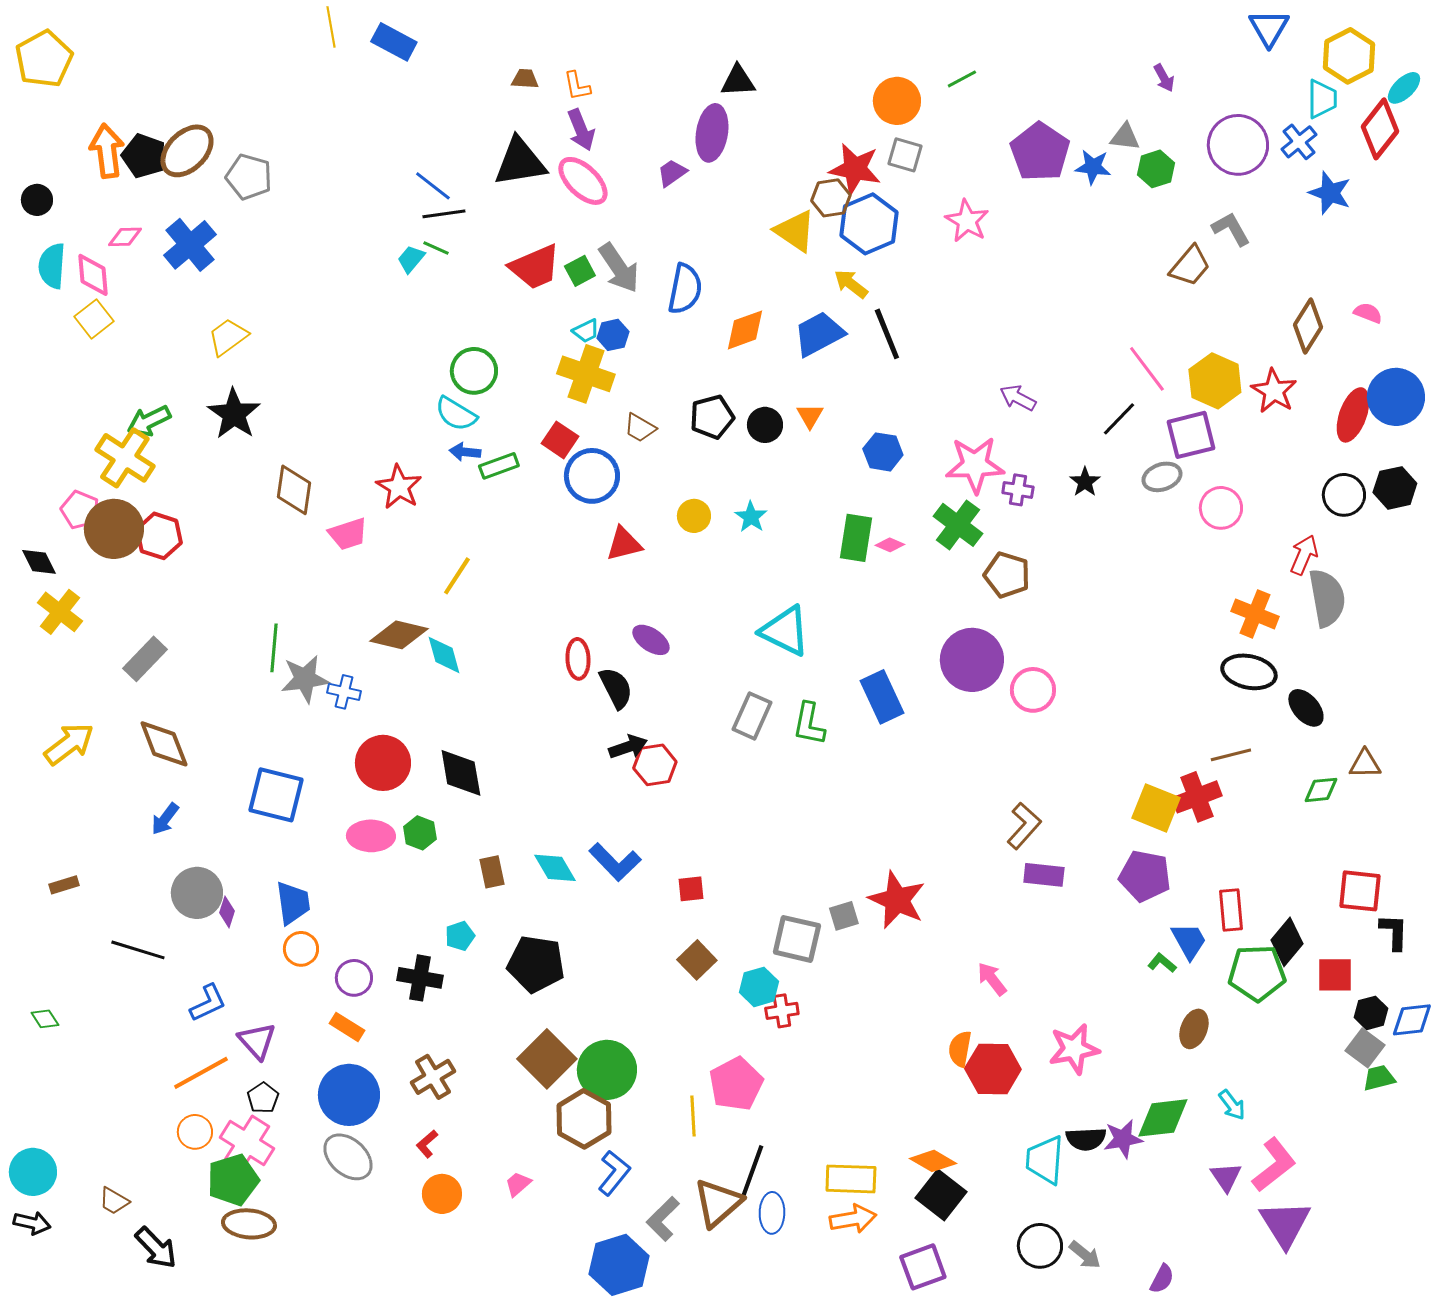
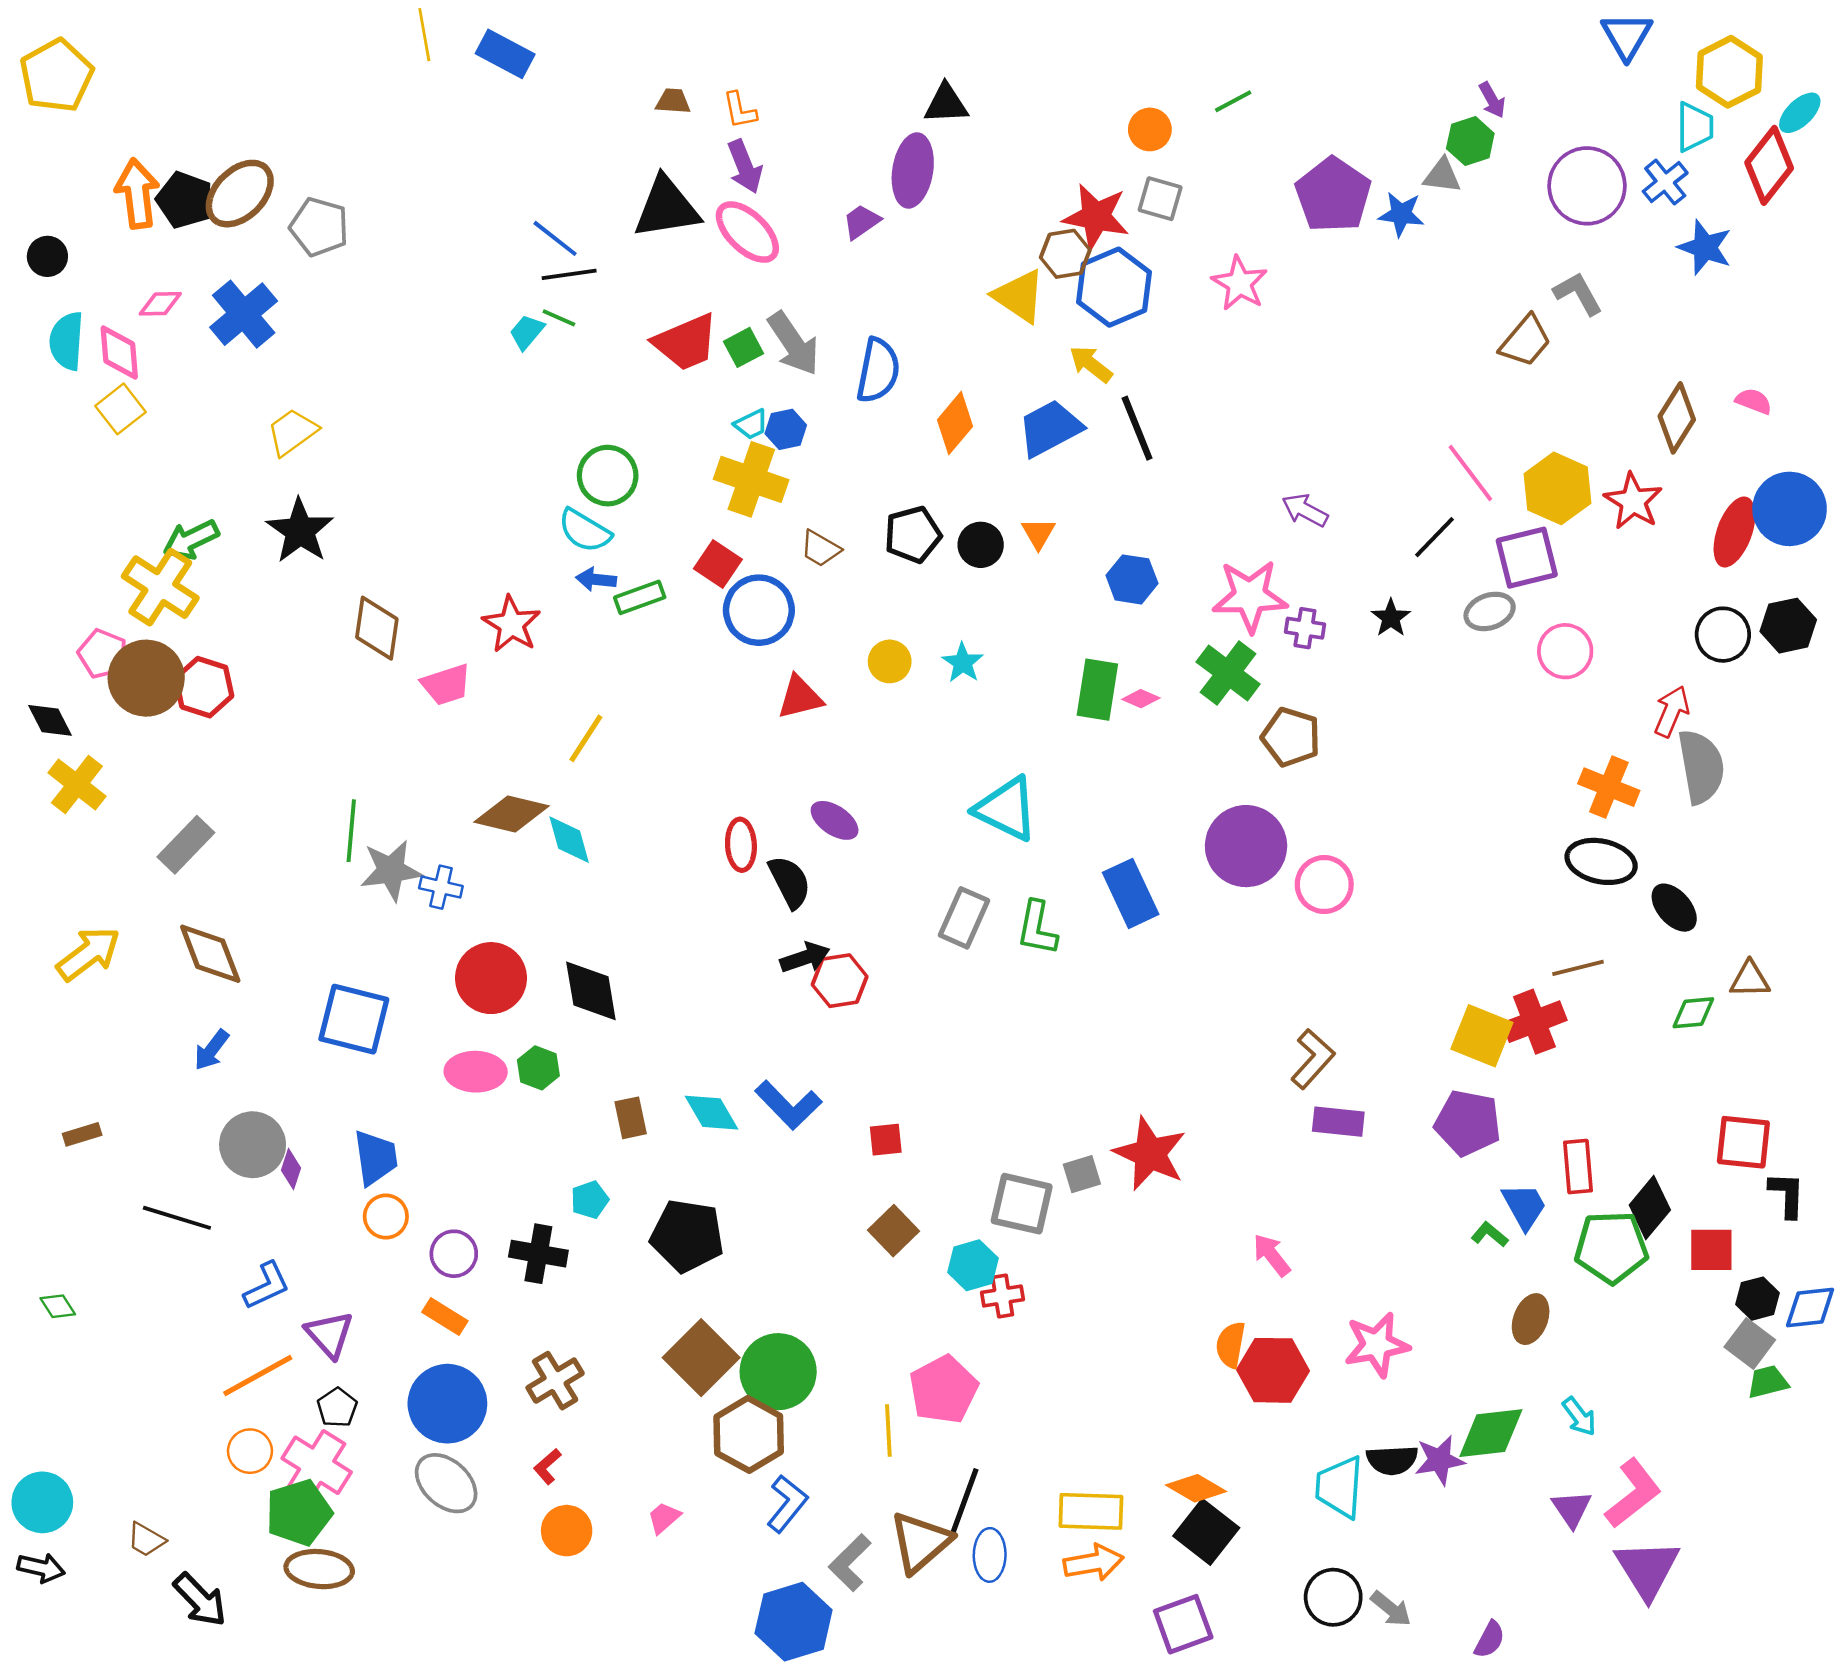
orange circle: (897, 101) -> (1150, 129), size x0.7
green hexagon: (1156, 169) -> (1470, 141), moved
orange diamond: (745, 330) -> (955, 423), turned -30

